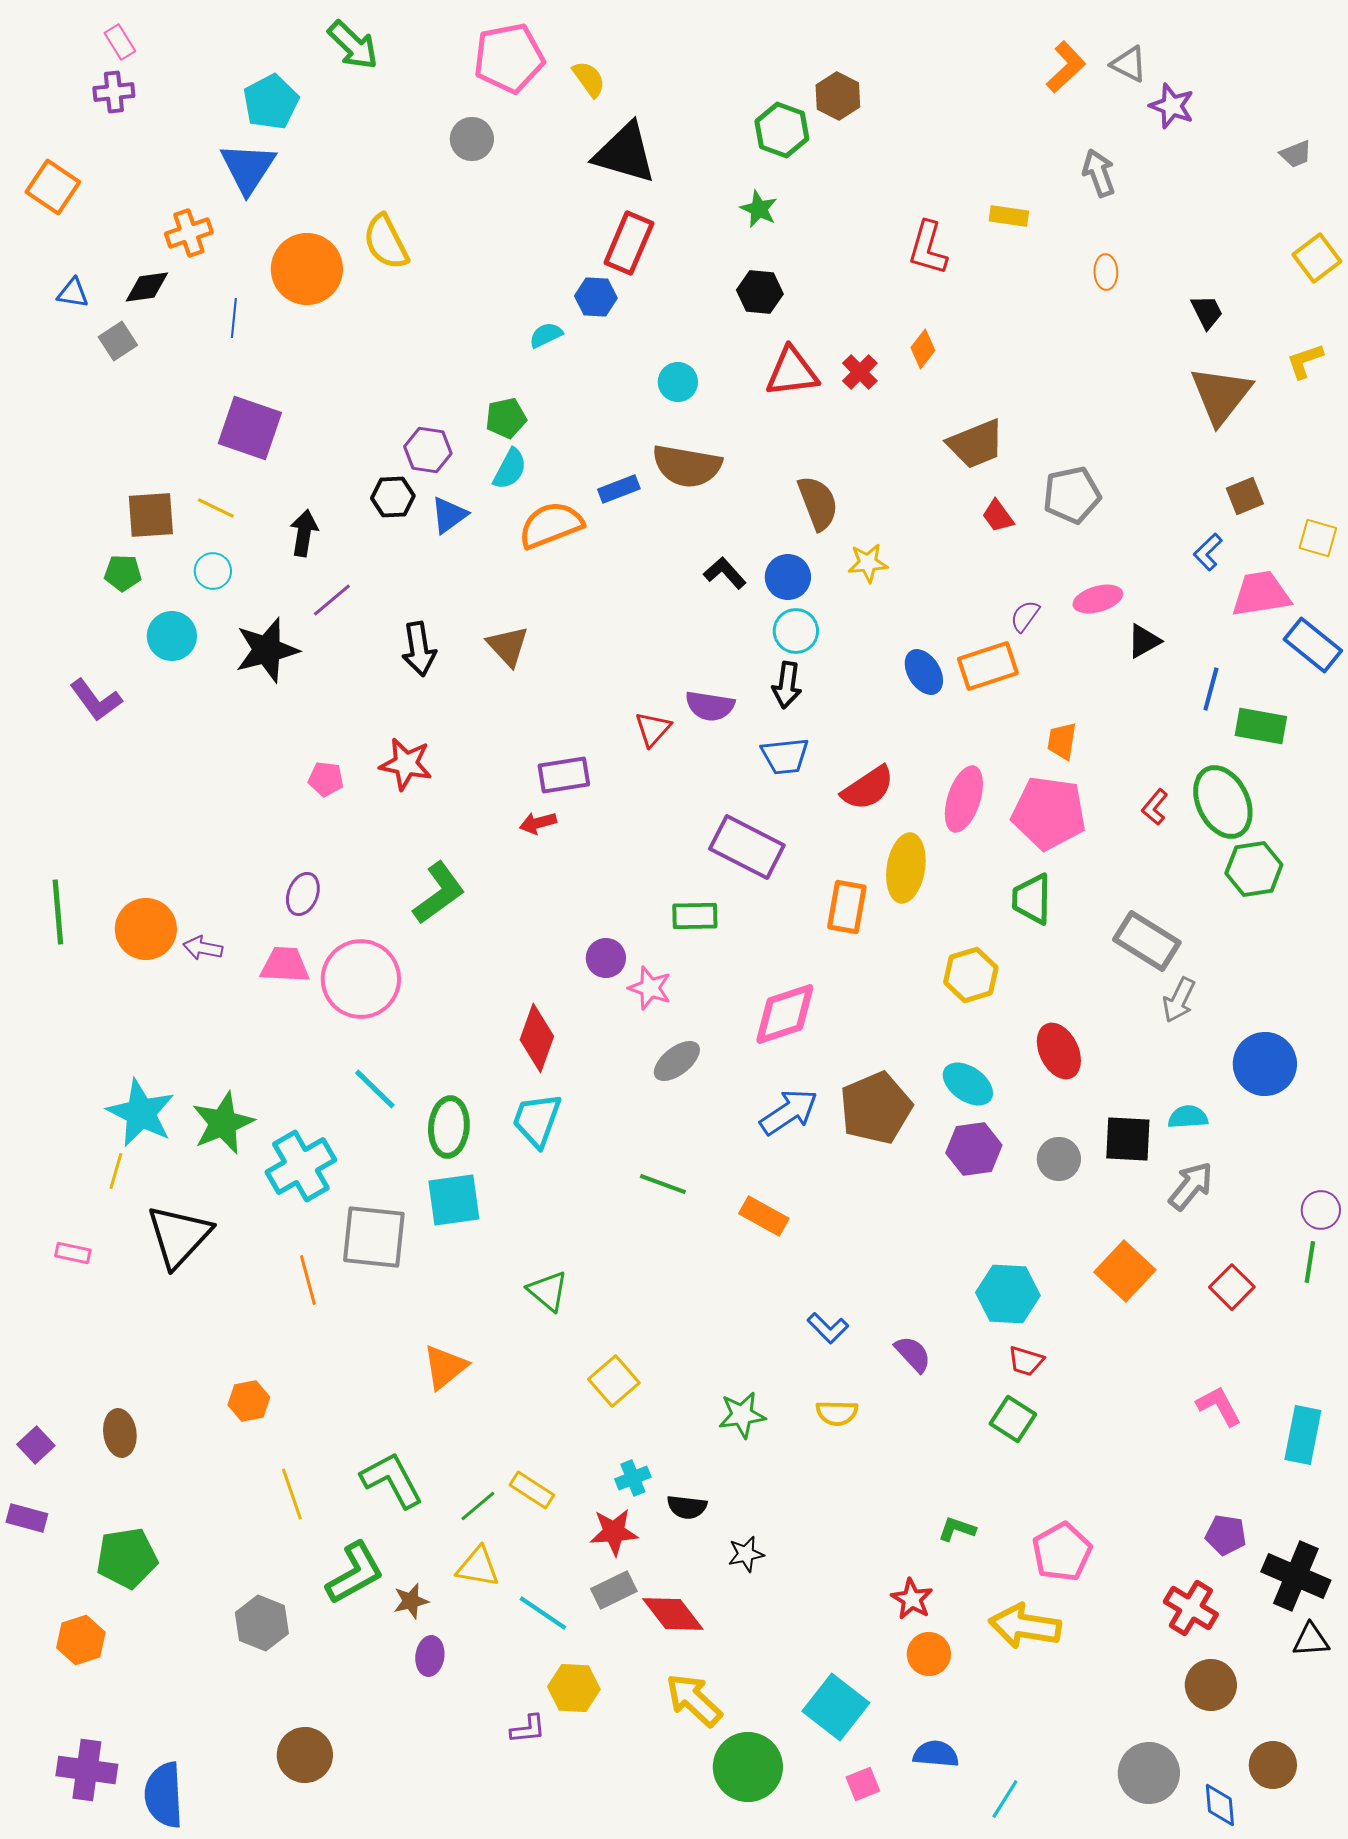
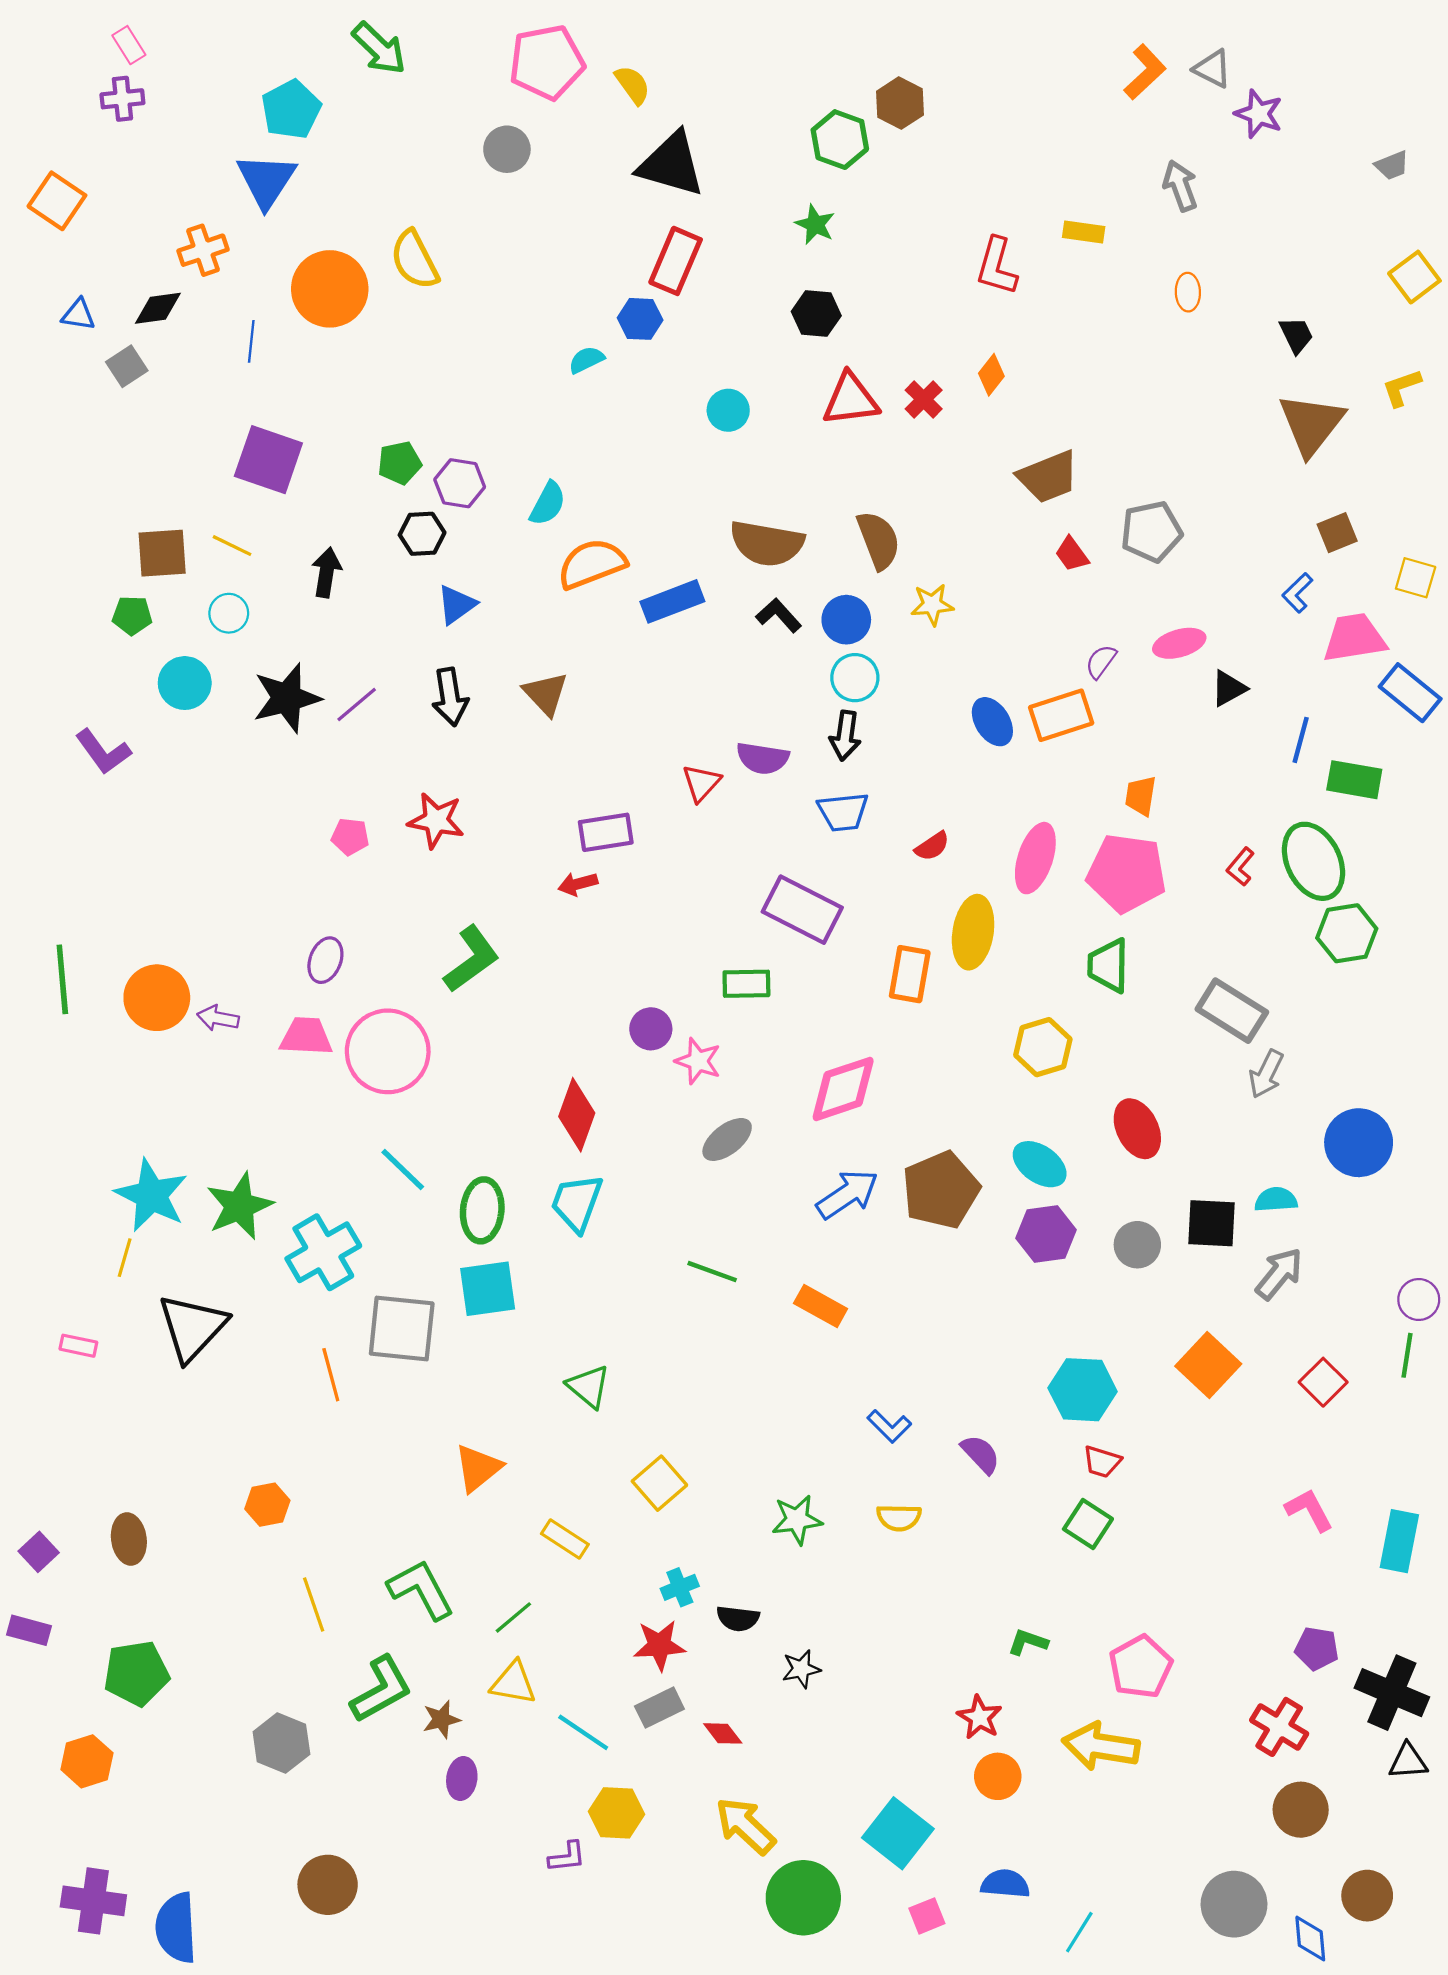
green pentagon: (506, 418) -> (400, 463), moved
brown semicircle: (687, 466) -> (767, 543), moved
blue rectangle: (619, 489) -> (672, 601), moved, size x1.4
blue triangle: (449, 515) -> (456, 605), moved
purple line: (332, 600) -> (357, 705), moved
red semicircle: (868, 788) -> (932, 846), size x0.6
yellow rectangle: (532, 1490) -> (565, 1539), moved
red diamond: (673, 1614) -> (723, 1733), size x0.6

